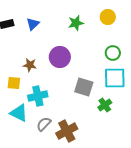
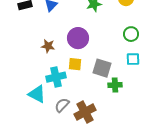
cyan square: (115, 78) -> (133, 59), size x0.6
yellow square: (14, 83) -> (75, 64), moved
green cross: (105, 105) -> (115, 85), moved, turned 32

